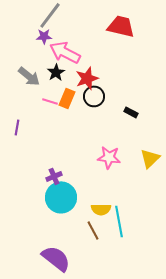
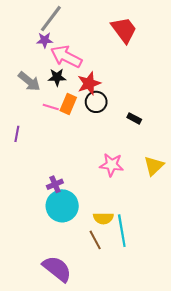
red trapezoid: (121, 26) -> (124, 30), turned 40
black star: (56, 72) -> (57, 77), turned 30

